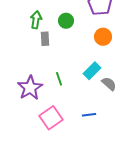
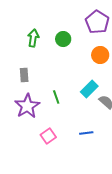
gray rectangle: (45, 39) -> (24, 75), moved
pink square: (51, 118) -> (48, 136), size x0.7

